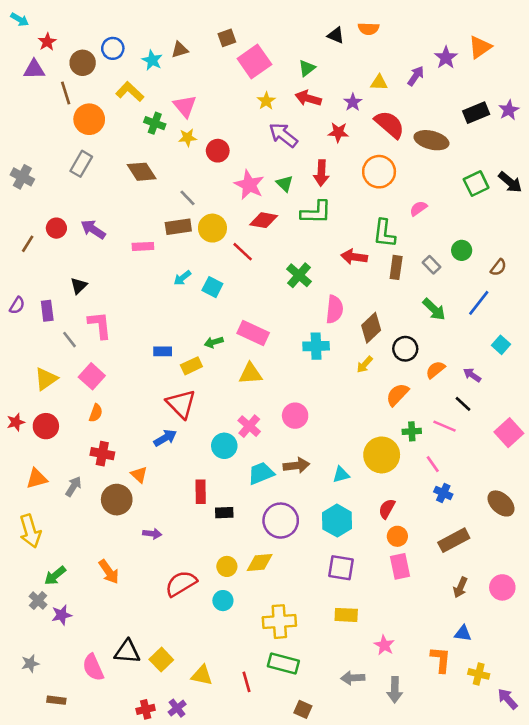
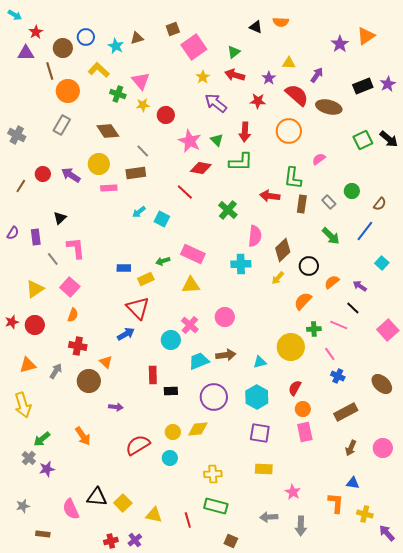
purple arrow: (416, 76) -> (317, 75), moved
yellow circle: (212, 228) -> (99, 164), moved
yellow cross: (279, 622) -> (213, 474), size x0.7

